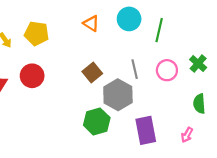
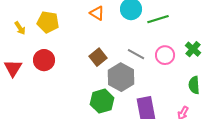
green line: (159, 30) -> (158, 19), turned 60
gray line: (135, 69) -> (136, 54), turned -48

